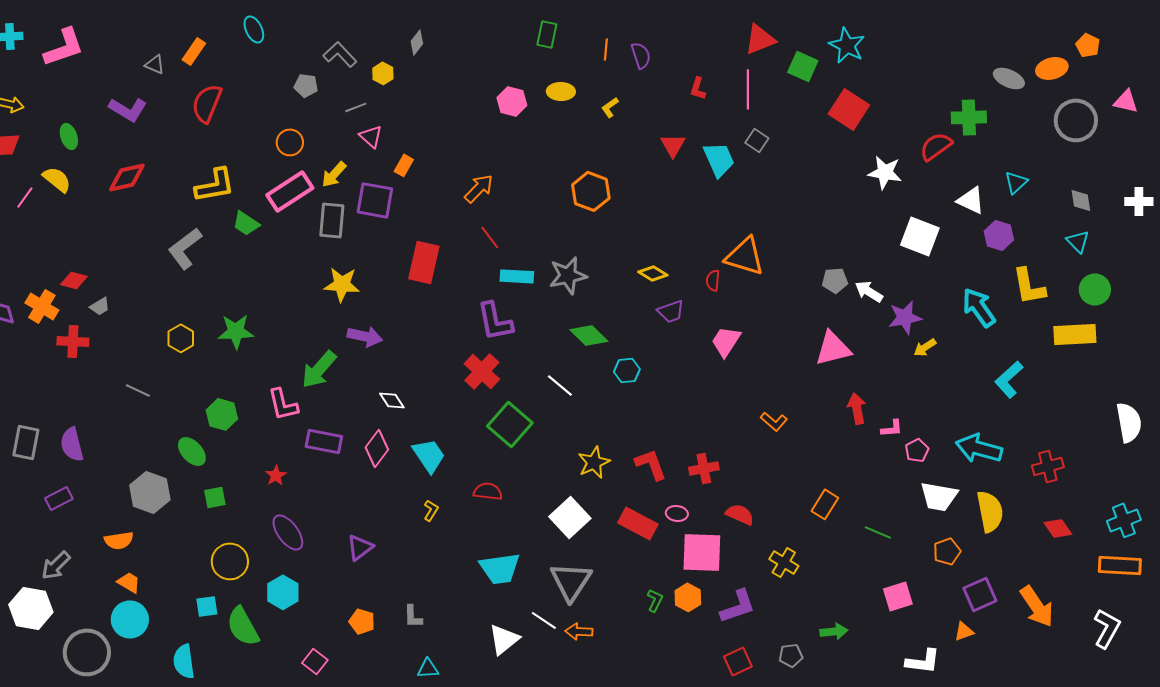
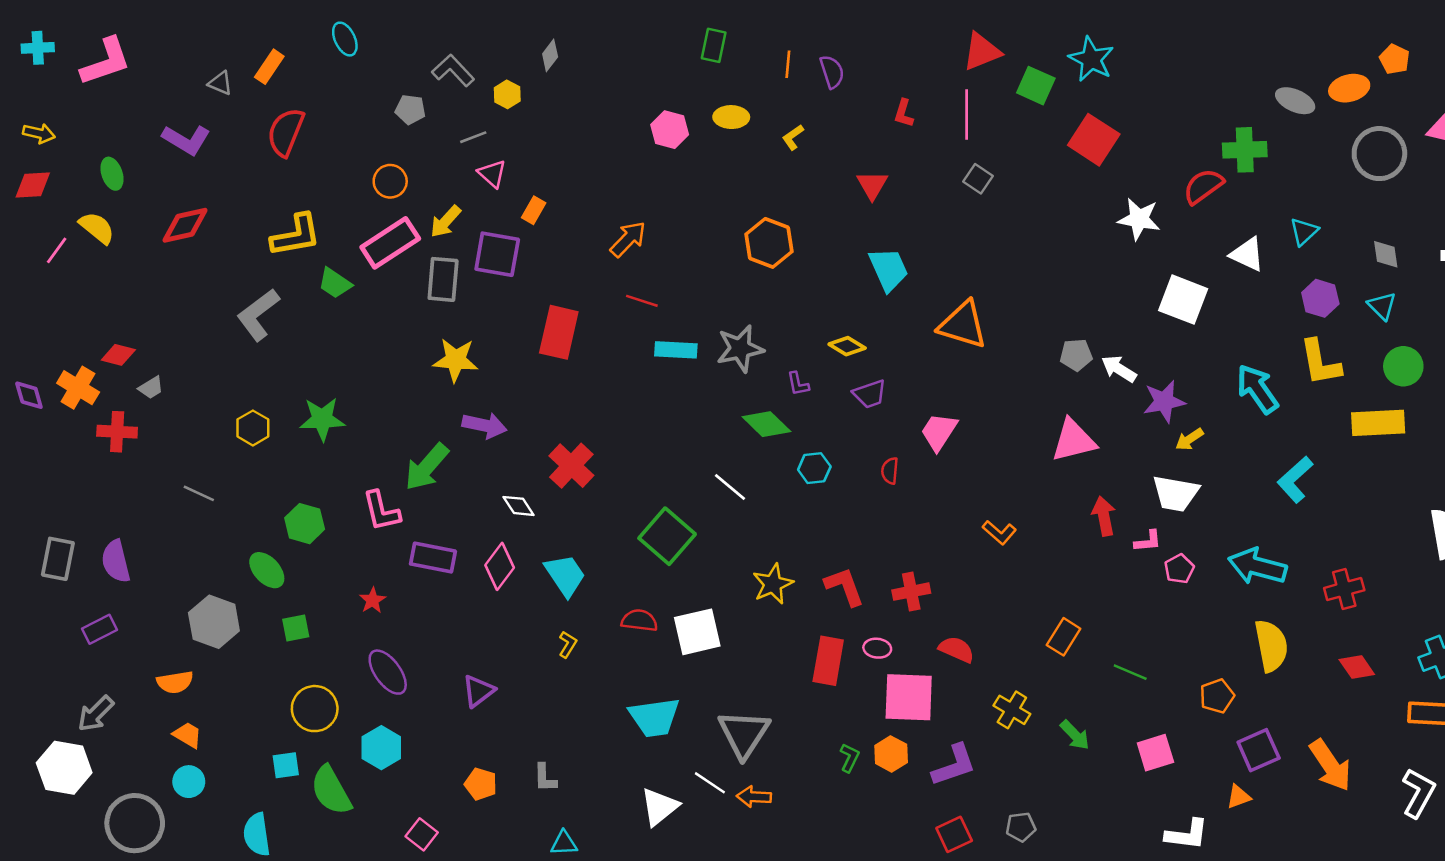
cyan trapezoid: (719, 159) -> (889, 269), moved
purple hexagon: (999, 235) -> (1320, 298), moved
red line: (490, 237) -> (642, 301), turned -35
red semicircle: (713, 280) -> (890, 471), moved
purple L-shape: (495, 321) -> (798, 384), moved, size x0.5
red cross: (482, 371) -> (571, 466), moved
white trapezoid: (939, 496) -> (1176, 493), moved
white square: (570, 517) -> (697, 632), moved, turned 30
red rectangle: (638, 523) -> (828, 661), turned 72
cyan circle: (130, 619) -> (189, 782), size x0.7
green arrow: (834, 631) -> (1075, 735), moved, turned 52

